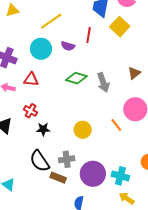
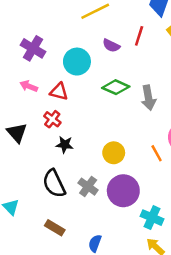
cyan circle: (41, 49) -> (77, 62), moved
red triangle: (31, 79) -> (59, 92), moved
gray cross: (67, 159) -> (88, 187), turned 35
purple circle: (93, 174) -> (123, 191), moved
brown rectangle: (58, 178) -> (55, 228), moved

